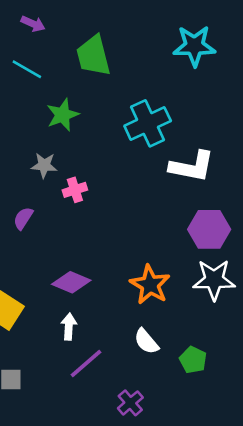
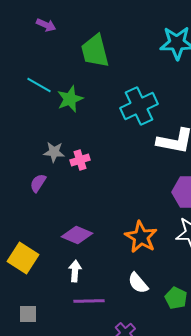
cyan line: (27, 69) -> (39, 85), moved
gray star: (44, 165) -> (54, 152), moved
purple line: (86, 364) -> (89, 301), turned 40

